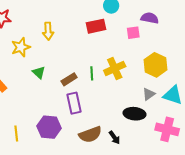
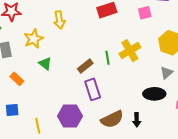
green triangle: (39, 73) -> (45, 64), moved
black arrow: (114, 138) -> (137, 120), turned 40

